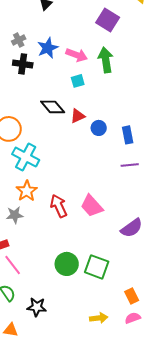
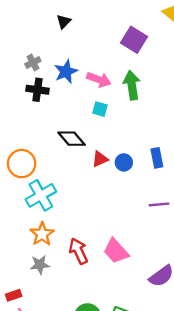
cyan square: (78, 81) -> (100, 109), turned 32
red triangle: (78, 116) -> (100, 159), moved
blue rectangle: (128, 135) -> (157, 158), moved
cyan cross: (26, 157) -> (41, 195), turned 32
gray star: (15, 215) -> (40, 265), moved

